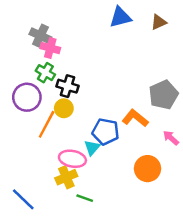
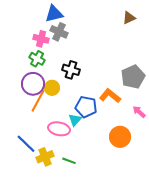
blue triangle: (120, 17) -> (54, 14), moved
gray cross: (40, 36) -> (59, 32), moved
black cross: (68, 86) -> (71, 70), moved
purple circle: (27, 97) -> (33, 84), moved
yellow cross: (66, 177) -> (45, 157), moved
blue line: (23, 199) -> (26, 144), moved

